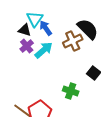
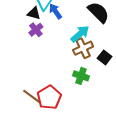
brown cross: (73, 41) -> (83, 48), moved
cyan arrow: (44, 50) -> (80, 34), moved

